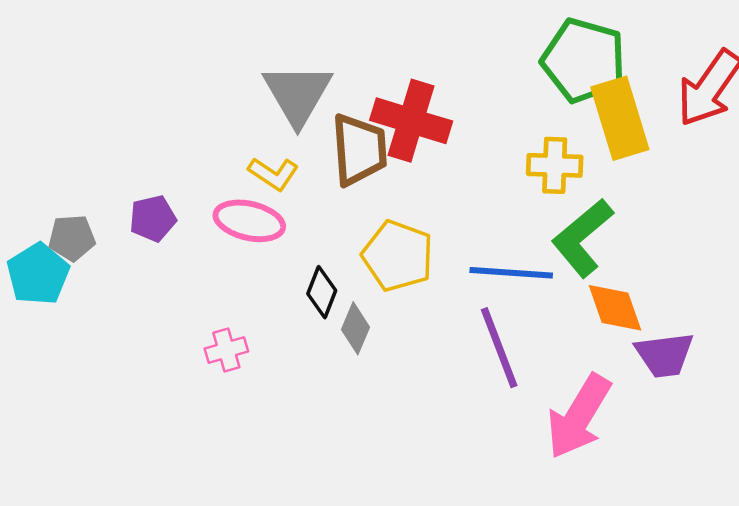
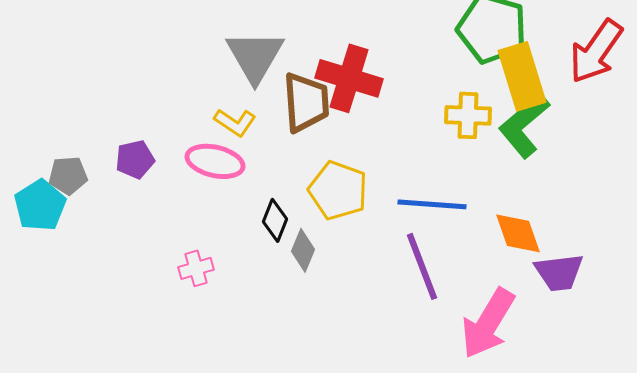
green L-shape: (582, 238) -> (524, 125), moved

